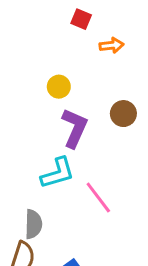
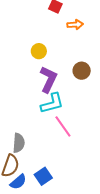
cyan L-shape: (58, 173) -> (52, 103), moved

